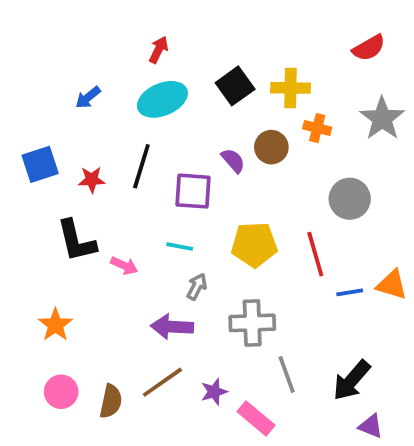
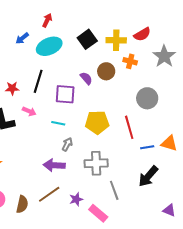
red semicircle: (369, 48) -> (142, 34), moved
blue arrow: (88, 97) -> (22, 38), moved
pink arrow: (124, 266) -> (29, 111), moved
black arrow: (352, 380) -> (148, 176), moved
purple triangle: (371, 426) -> (169, 210), moved

